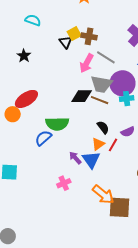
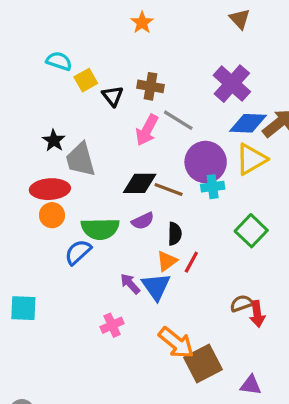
yellow square: (74, 34) -> (86, 80), moved
black star: (24, 56) -> (54, 140), moved
gray trapezoid: (101, 84) -> (81, 160), moved, turned 65
red ellipse: (26, 99) -> (50, 189), turned 30
orange circle: (13, 114) -> (52, 215), moved
black semicircle: (103, 127) -> (175, 234), turned 40
purple semicircle: (128, 132) -> (143, 221), moved
brown square: (120, 207) -> (203, 363), turned -30

